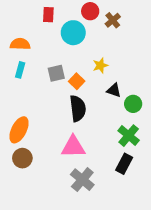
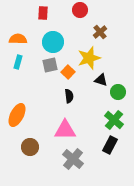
brown cross: (113, 20) -> (100, 32), moved
cyan circle: (73, 33) -> (53, 42), moved
yellow star: (100, 65) -> (89, 58), size x1.6
black semicircle: (78, 108) -> (69, 96), size x0.6
brown circle: (22, 158) -> (30, 147), moved

